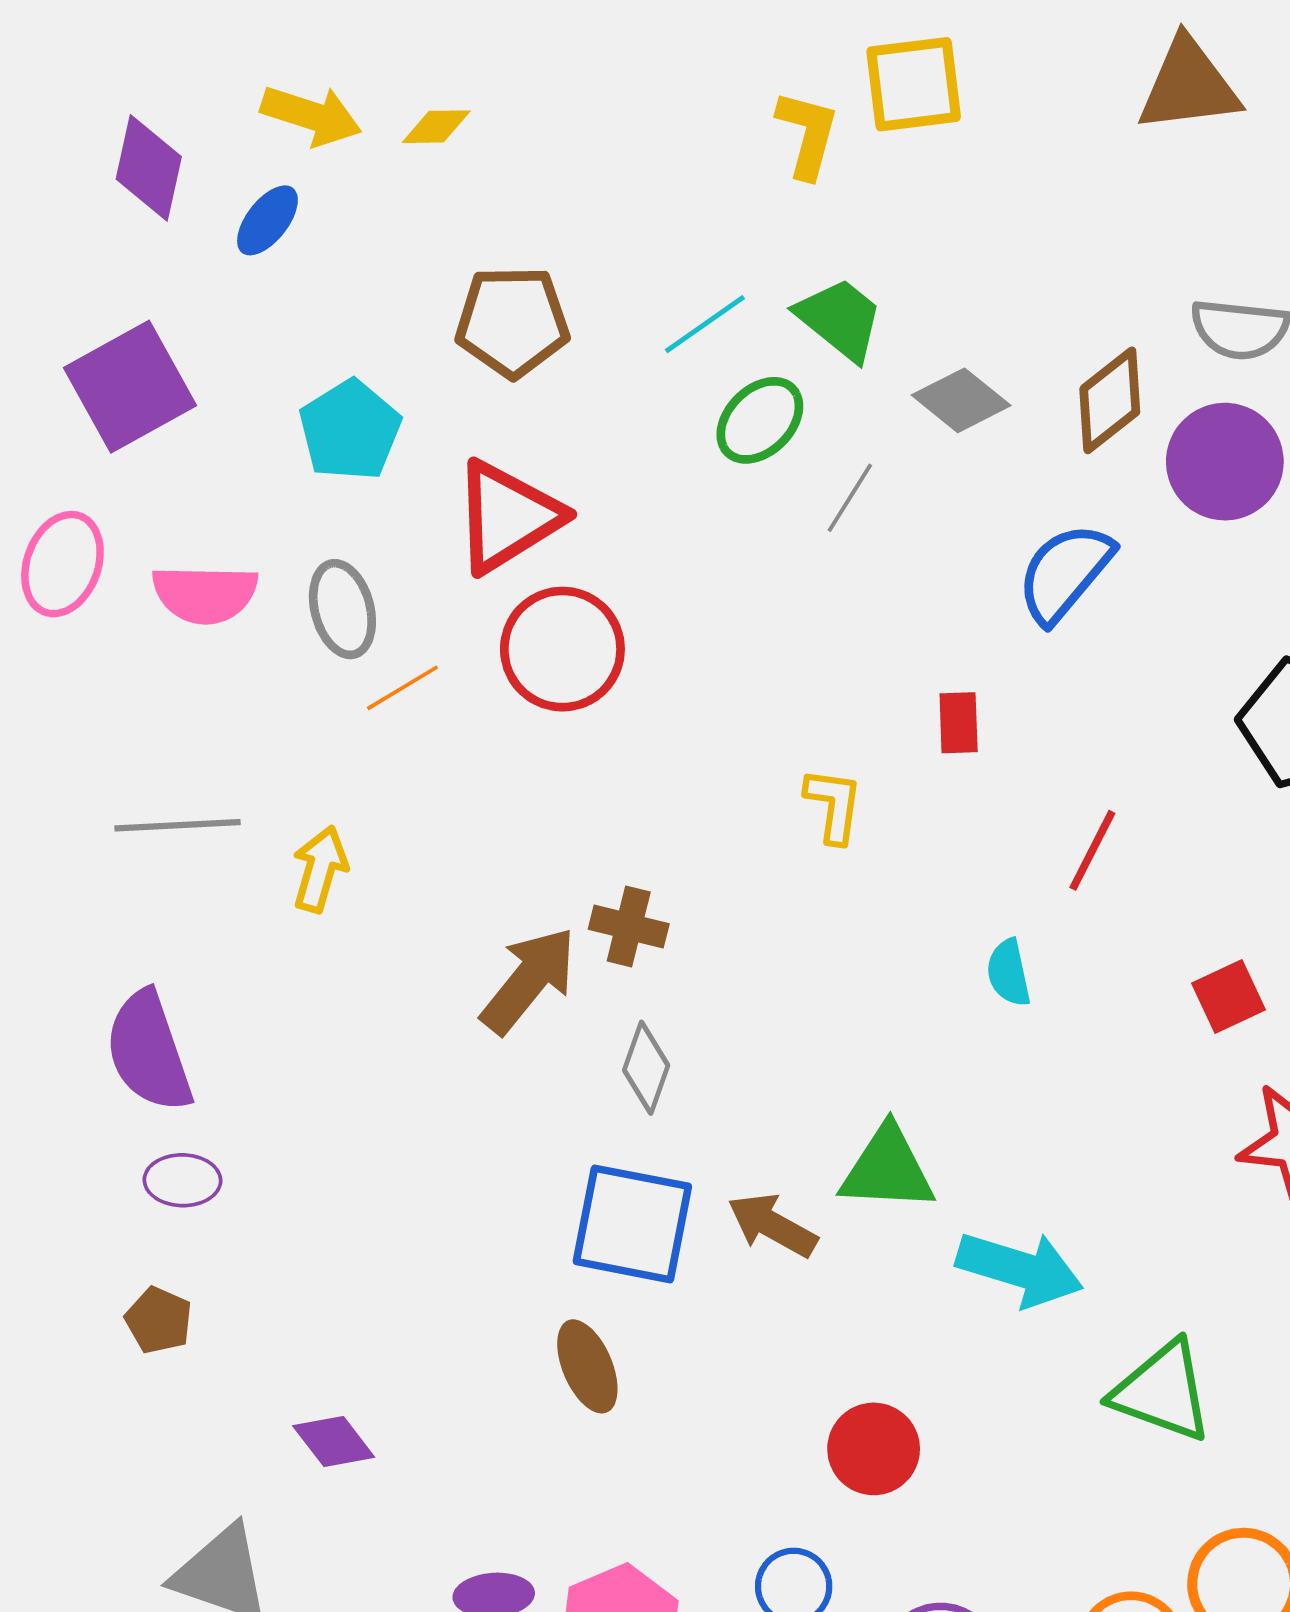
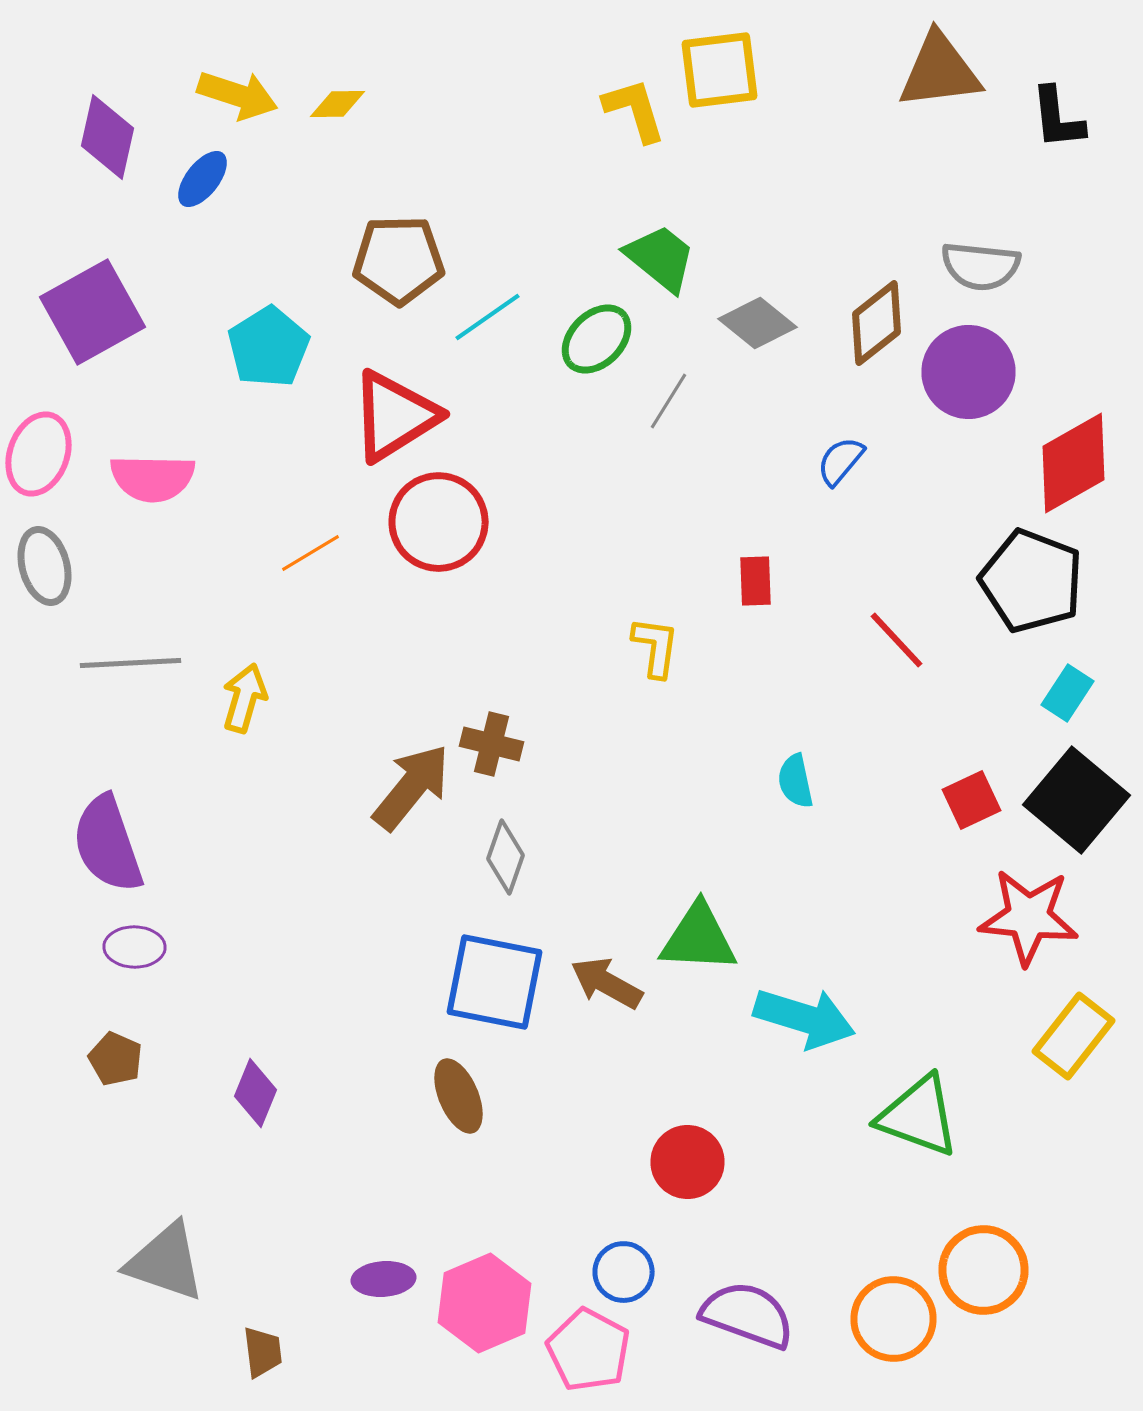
yellow L-shape: (807, 134) -> (634, 110), turned -32
cyan line: (705, 324) -> (488, 317), moved
blue semicircle: (1065, 573) -> (840, 461), size x0.6
gray ellipse: (342, 609) -> (44, 566), moved
red line: (1092, 850) -> (896, 640), moved, turned -70
purple diamond: (334, 1441) -> (256, 1093), moved, turned 60

